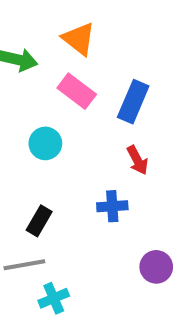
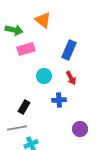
pink rectangle: (77, 91) -> (26, 49), moved, turned -54
cyan circle: (45, 143) -> (44, 76), moved

